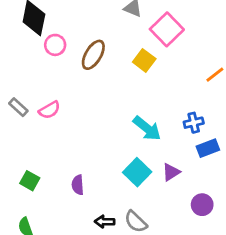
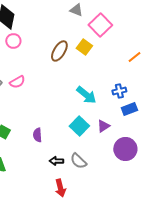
pink circle: (55, 45) -> (13, 41), moved
brown ellipse: (93, 55) -> (59, 51), moved
purple circle: (202, 205) -> (125, 149), size x1.5

